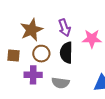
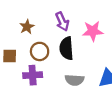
brown star: (31, 30) -> (27, 27), size x0.6
gray semicircle: (60, 83) -> (75, 80), moved

